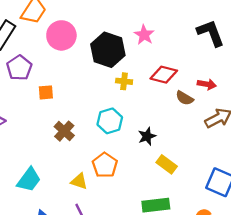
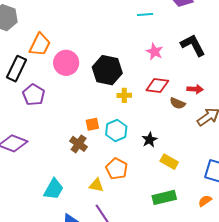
pink star: (144, 35) -> (154, 52), moved
orange square: (46, 92) -> (92, 124), moved

